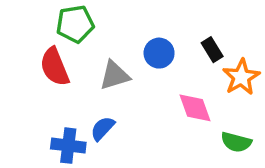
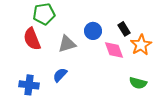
pink diamond: (195, 108) -> (114, 50), moved
blue cross: (68, 146) -> (29, 85), moved

